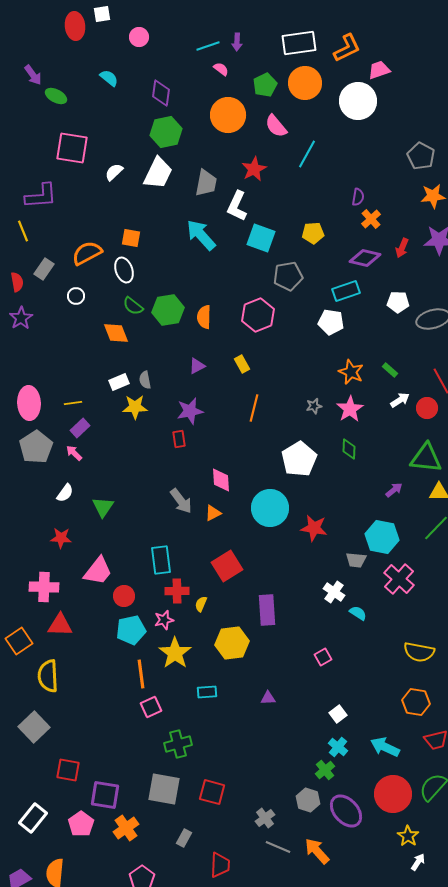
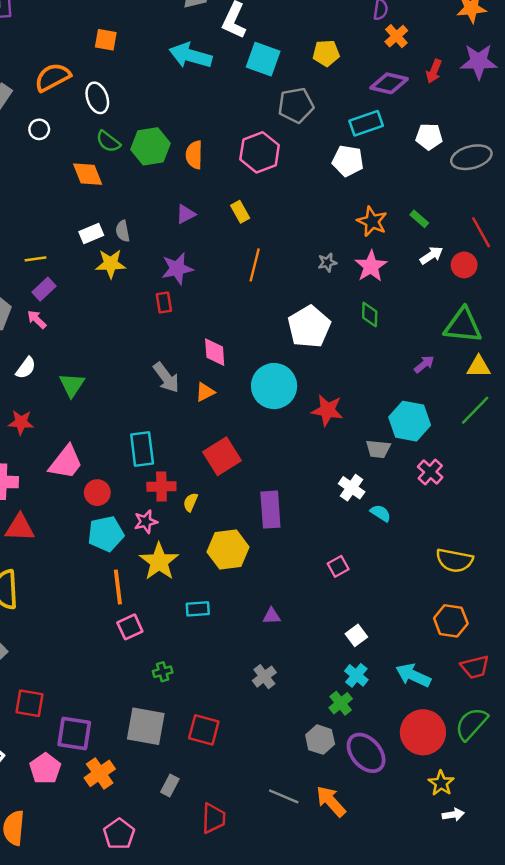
cyan arrow: (201, 235) -> (191, 56), turned -32
orange square: (131, 238) -> (106, 40), moved
pink cross: (399, 579) -> (430, 472), size x0.7
green cross: (178, 744) -> (163, 672), size x0.6
gray cross: (265, 818) -> (264, 677), moved
white arrow: (418, 862) -> (453, 815), turned 48

